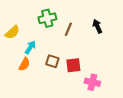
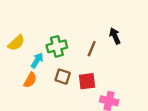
green cross: (47, 18) -> (57, 46), moved
brown line: (68, 29) -> (92, 49), moved

